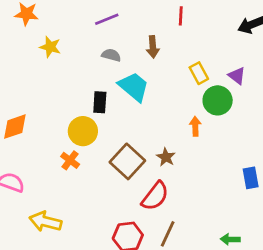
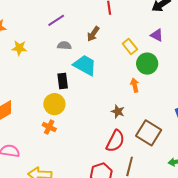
brown arrow: (153, 47) -> (93, 34), turned 49
purple triangle: (237, 76) -> (157, 35), moved
brown square: (127, 161) -> (149, 133), moved

